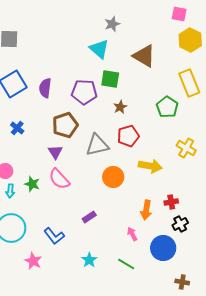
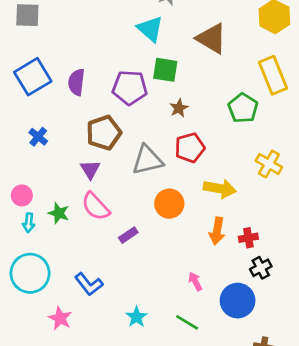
orange arrow: (146, 210) -> (217, 231), moved
purple rectangle: (89, 217) -> (128, 235), moved

